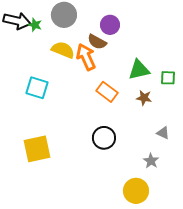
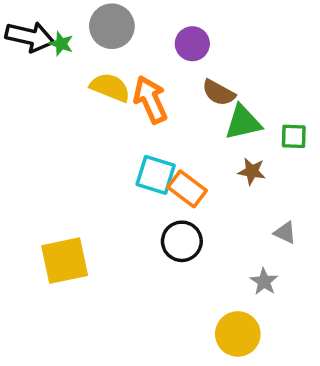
brown semicircle: (97, 42) -> (219, 93), moved
cyan square: (37, 88) -> (156, 175), moved
orange rectangle: (107, 92) -> (187, 189), moved

